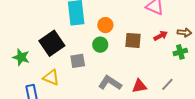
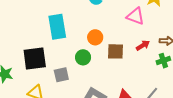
orange circle: (105, 25) -> (95, 37), moved
black square: (52, 43) -> (35, 59), turned 30

